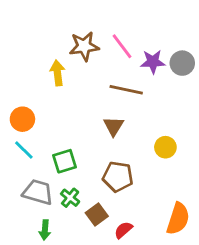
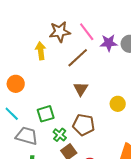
brown line: (126, 90) -> (78, 58), moved, turned -55
cyan line: (24, 150) -> (12, 114), moved
green cross: (70, 198) -> (60, 135), moved

